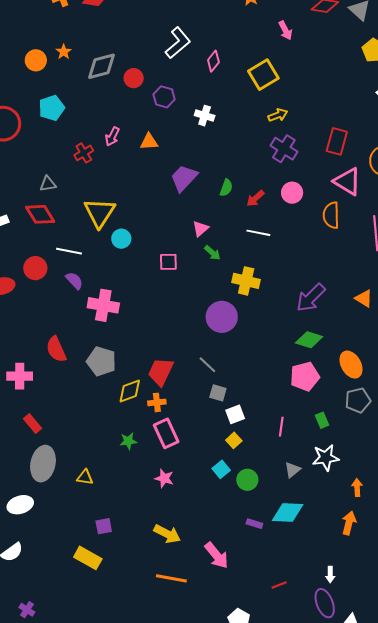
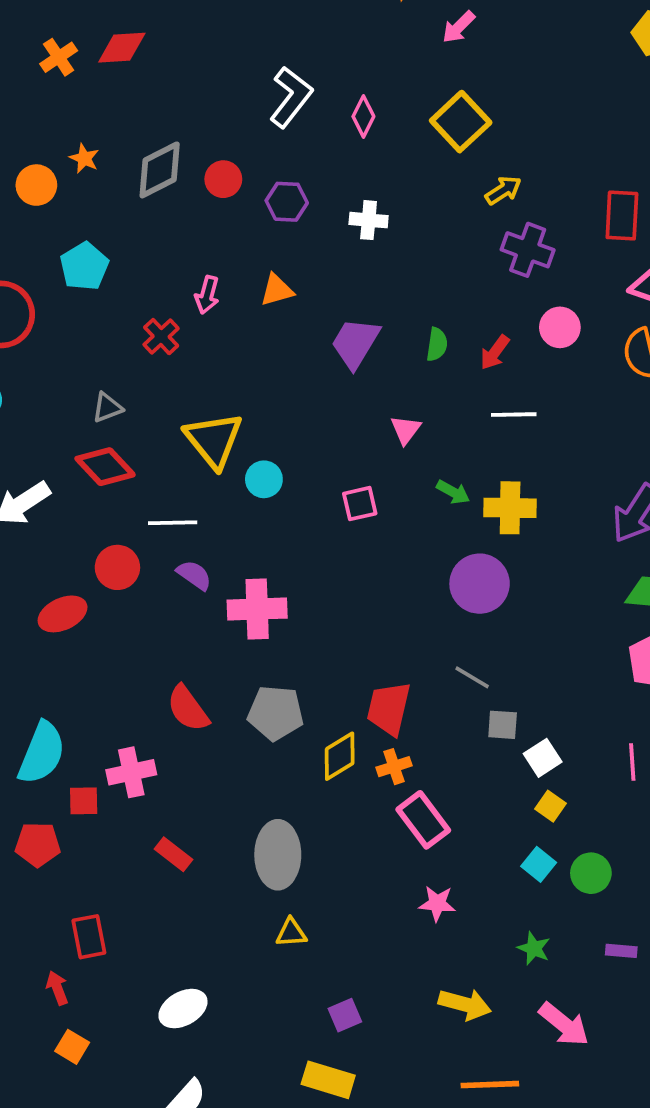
pink arrow: (285, 30) -> (459, 27), moved, turned 84
green arrow: (212, 253) -> (453, 492), moved
green star: (128, 441) -> (534, 948), moved, turned -30
gray ellipse: (43, 464) -> (278, 855), moved

